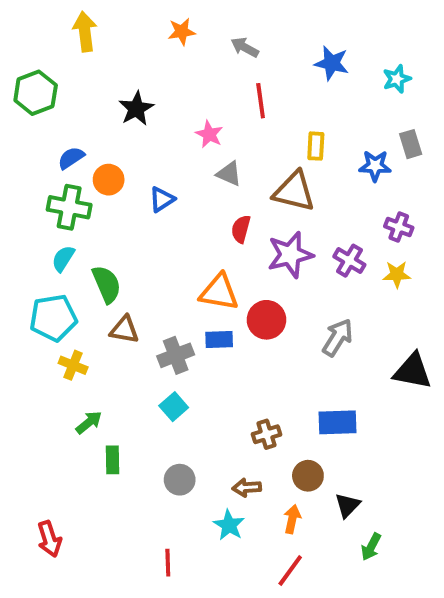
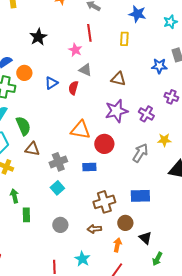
red line: (261, 101) -> (89, 33), moved
yellow rectangle: (316, 146) -> (124, 39), moved
brown triangle: (294, 191) -> (118, 79), size x0.7
red semicircle: (241, 229) -> (73, 88), moved
yellow star: (397, 274) -> (164, 140), moved
blue rectangle: (219, 340) -> (89, 167), moved
green arrow: (89, 422) -> (14, 196), turned -64
brown cross: (266, 434) -> (104, 202), size x1.5
black triangle: (347, 505) -> (145, 238), turned -32
cyan star: (229, 525) -> (82, 259), moved

